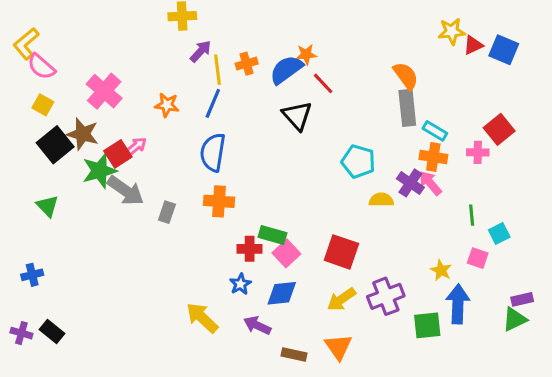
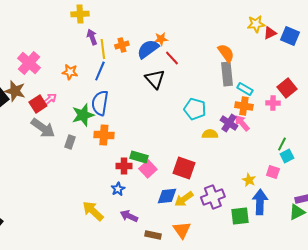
purple arrow: (201, 51) -> (92, 37), turned -63
green star: (100, 171) -> (83, 115), moved
green line: (472, 215) -> (282, 144), moved, turned 32
blue diamond: (282, 293) -> (167, 196), moved

